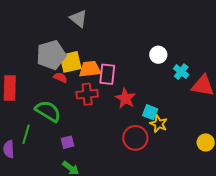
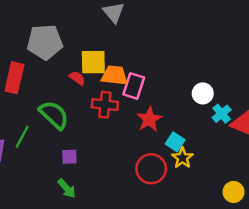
gray pentagon: (51, 55) -> (45, 42), moved
white circle: (158, 55) -> (203, 93), moved
cyan cross: (181, 72) -> (222, 114), moved

